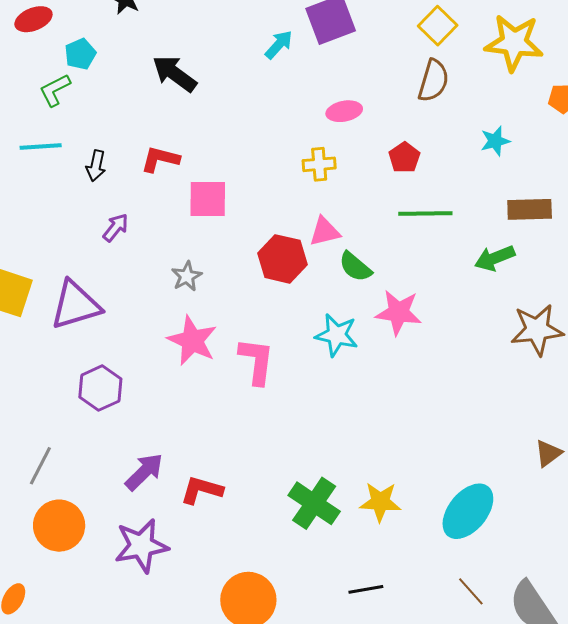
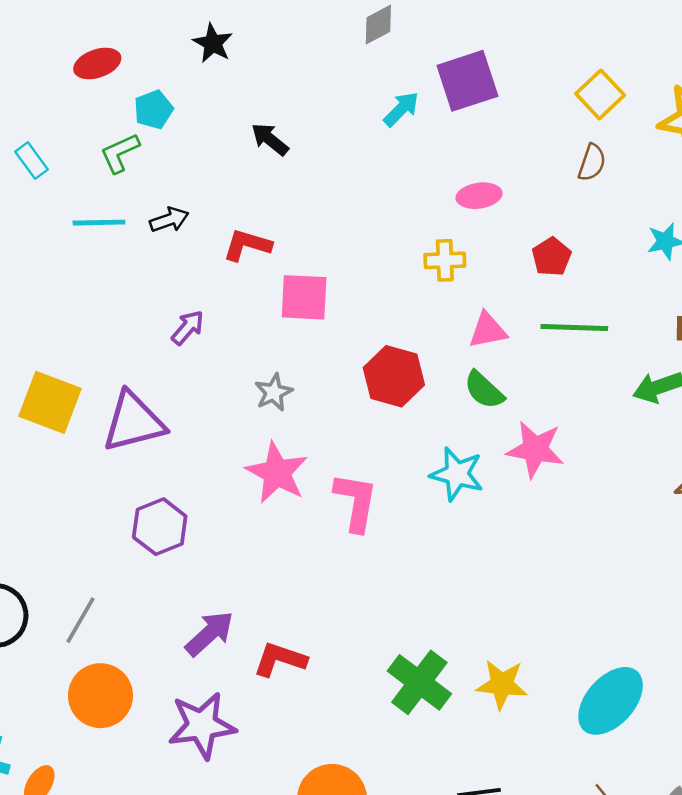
black arrow: (175, 74) -> (270, 139), size x0.7
brown semicircle: (433, 81) -> (592, 163), size x0.7
black arrow: (96, 166) -> (169, 220), moved, turned -124
pink triangle: (325, 232) -> (488, 330), moved

